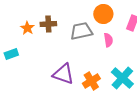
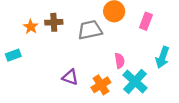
pink semicircle: (108, 40) -> (120, 61), moved
purple triangle: (63, 74) -> (70, 77), size x0.7

